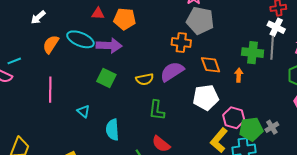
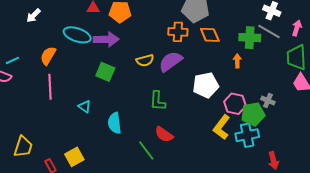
orange semicircle: (51, 44) -> (48, 56), moved
gray line: (272, 48) -> (269, 31), turned -60
orange diamond: (211, 65) -> (210, 35), moved
yellow semicircle: (145, 79) -> (145, 60), moved
gray cross: (272, 127) -> (268, 101), moved, turned -32

